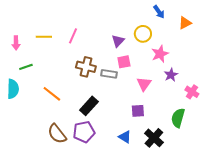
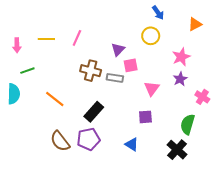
blue arrow: (159, 12) -> (158, 13), moved
purple triangle: (118, 41) -> (118, 50), moved
pink star: (160, 54) -> (181, 57), moved
black cross: (154, 138) -> (177, 150), moved

